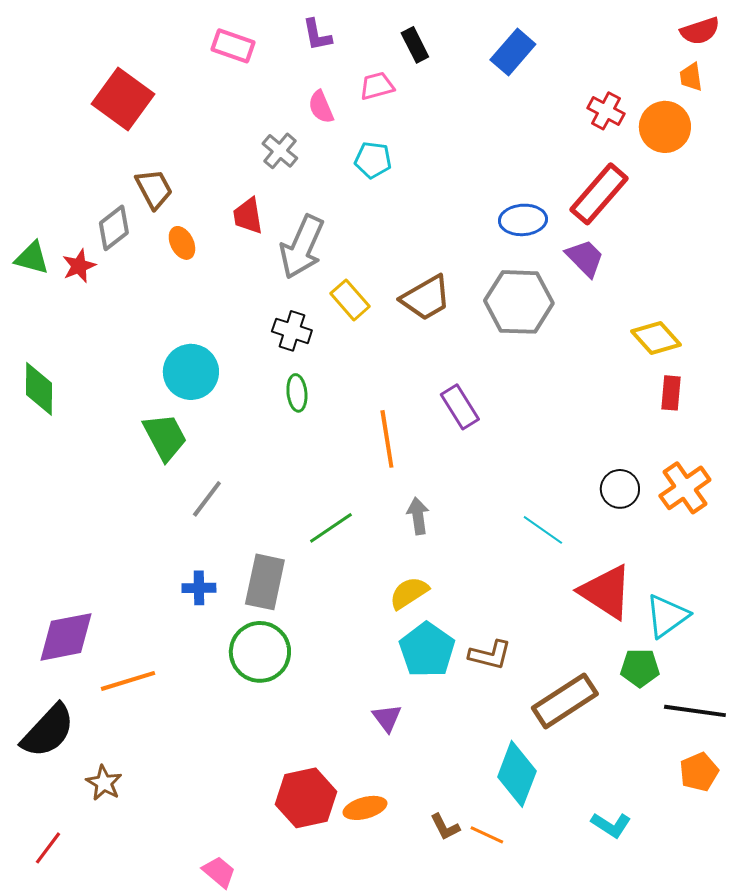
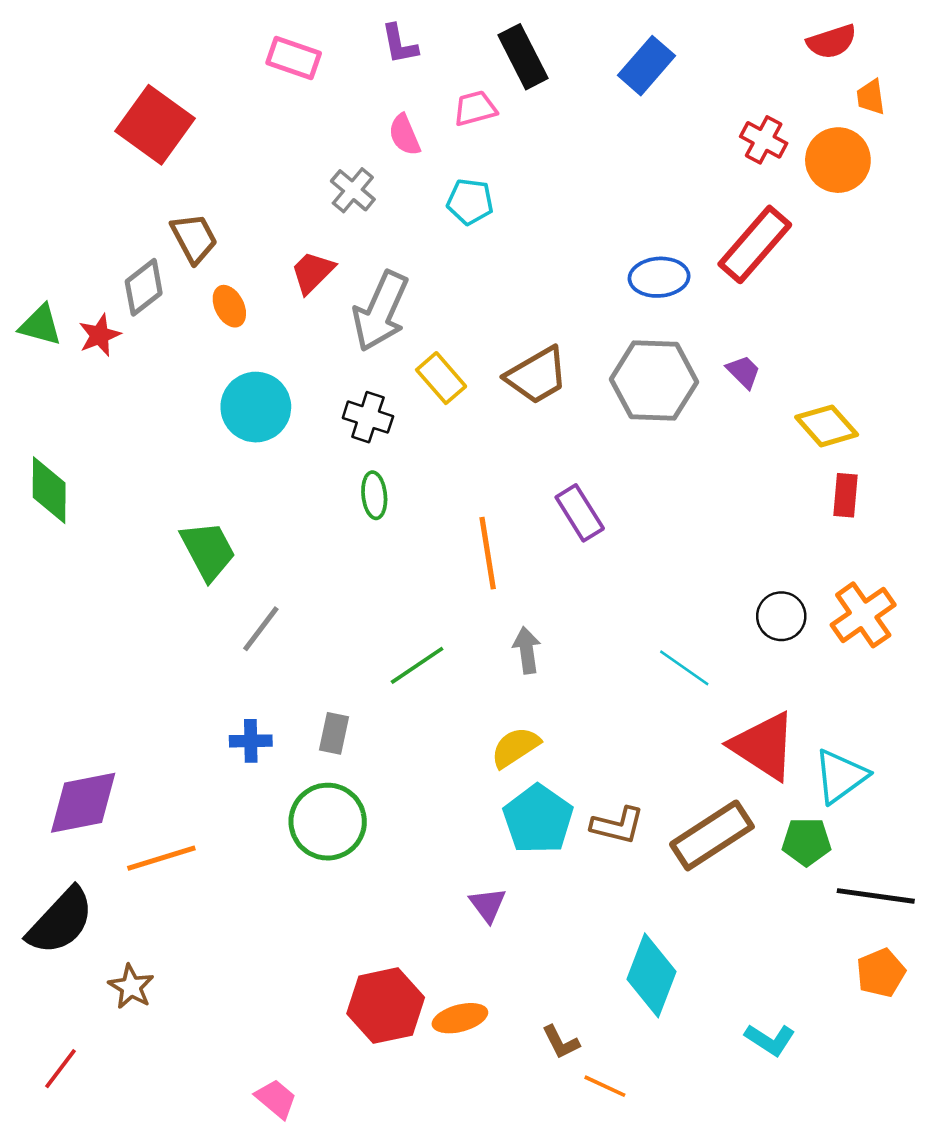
red semicircle: (700, 31) -> (832, 42), moved
black rectangle: (415, 45) -> (523, 57), size x1.4
red trapezoid: (248, 216) -> (313, 272), turned 54
purple trapezoid: (585, 258) -> (743, 372), moved, size x0.7
cyan circle: (191, 372) -> (256, 407), moved
gray rectangle: (265, 582) -> (334, 733), size x0.6
brown rectangle: (565, 701) -> (712, 835), moved
orange line: (487, 835) -> (605, 1086), moved

